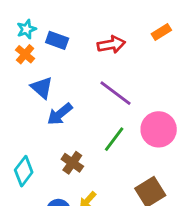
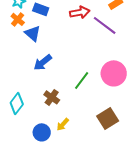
blue triangle: (42, 88) -> (33, 33), moved
purple line: (115, 93) -> (105, 25), moved

